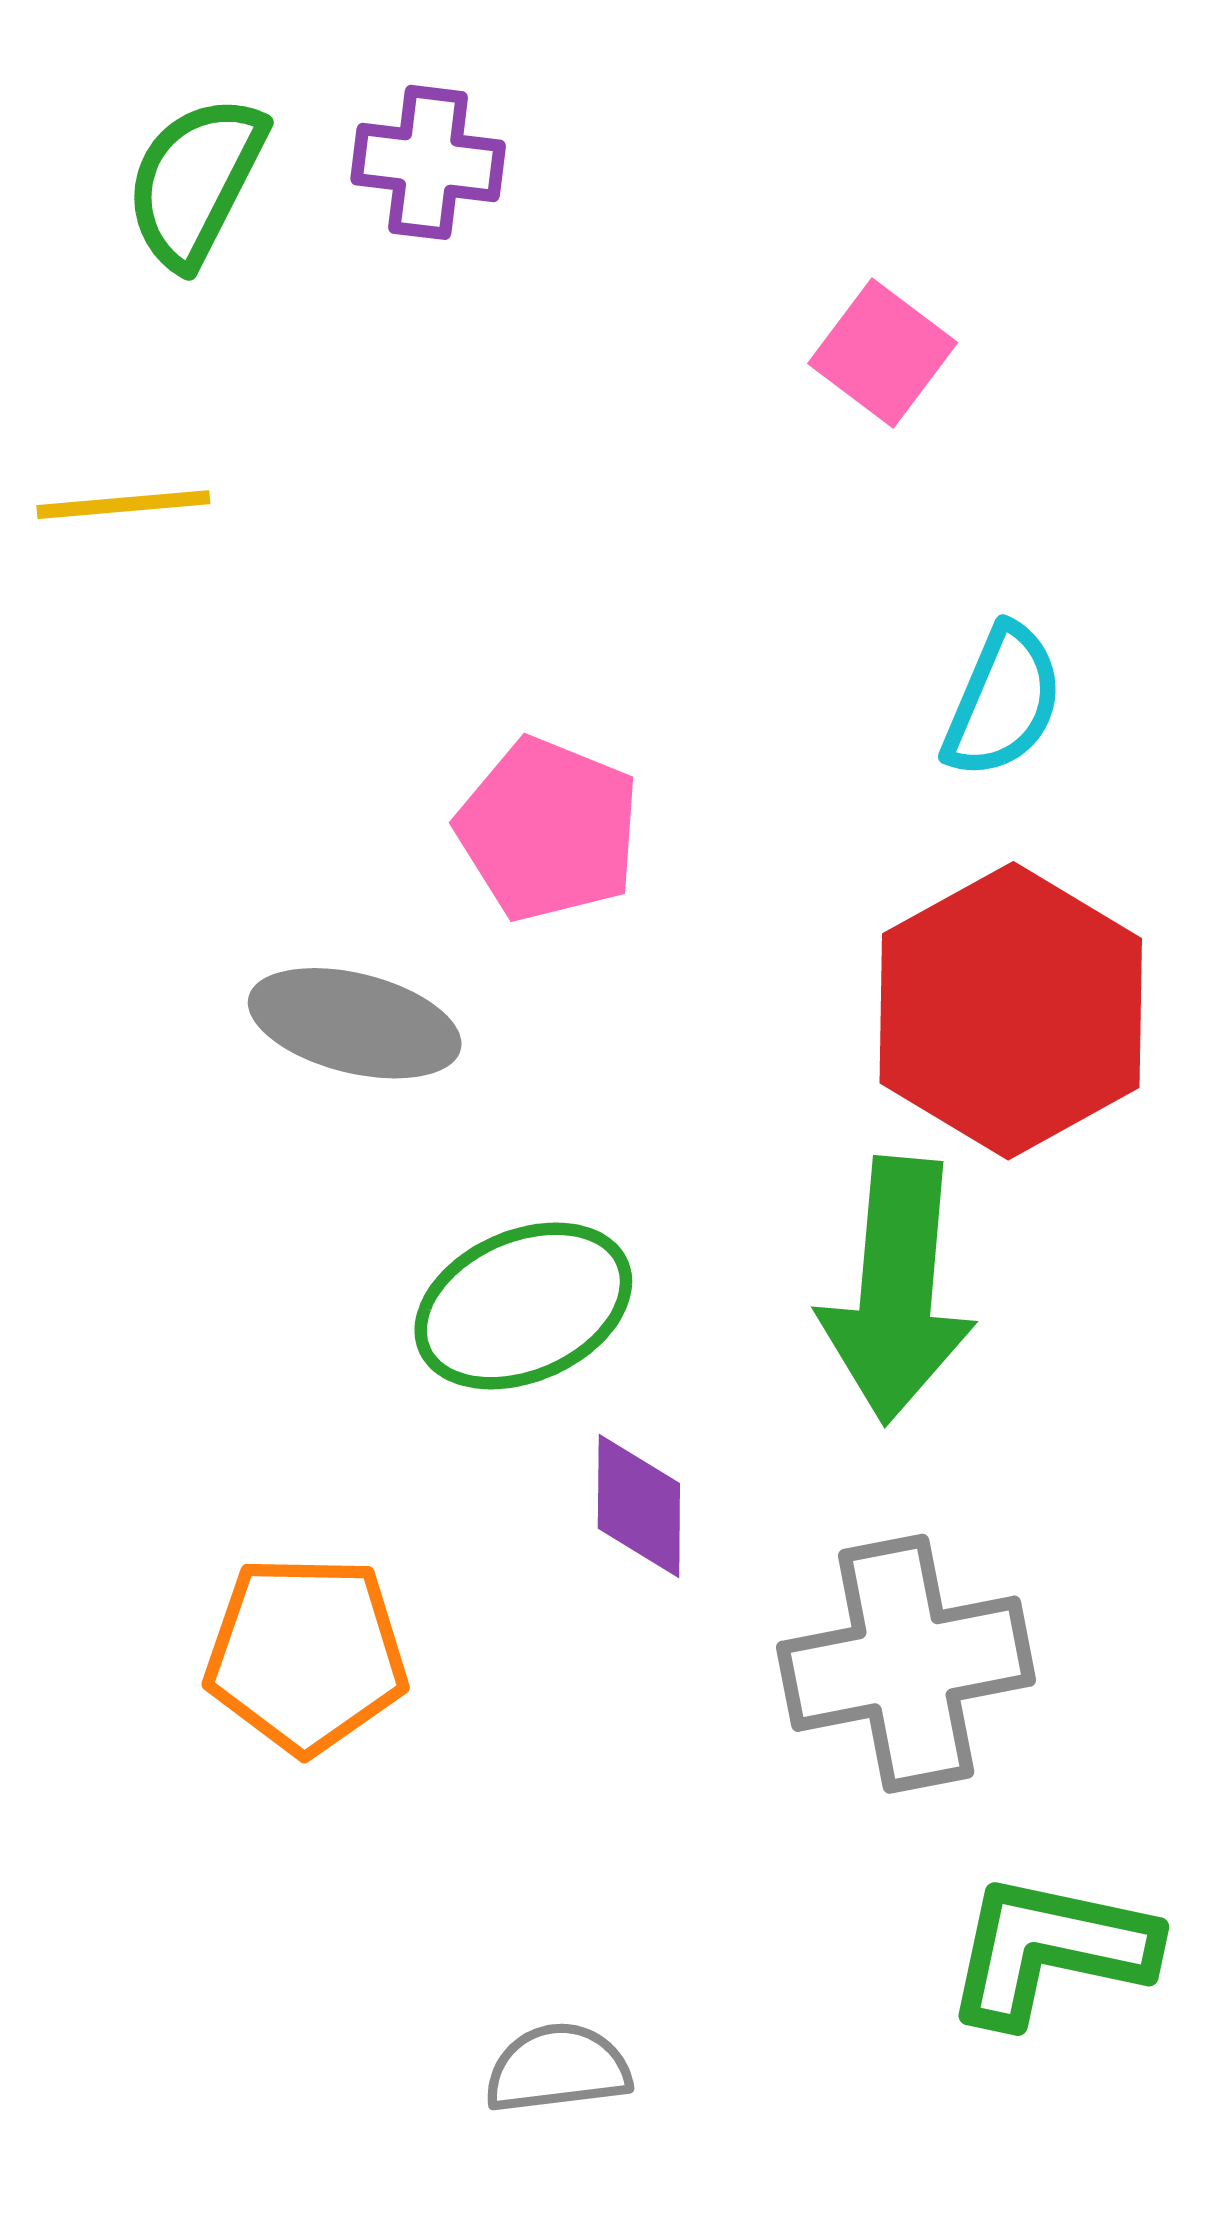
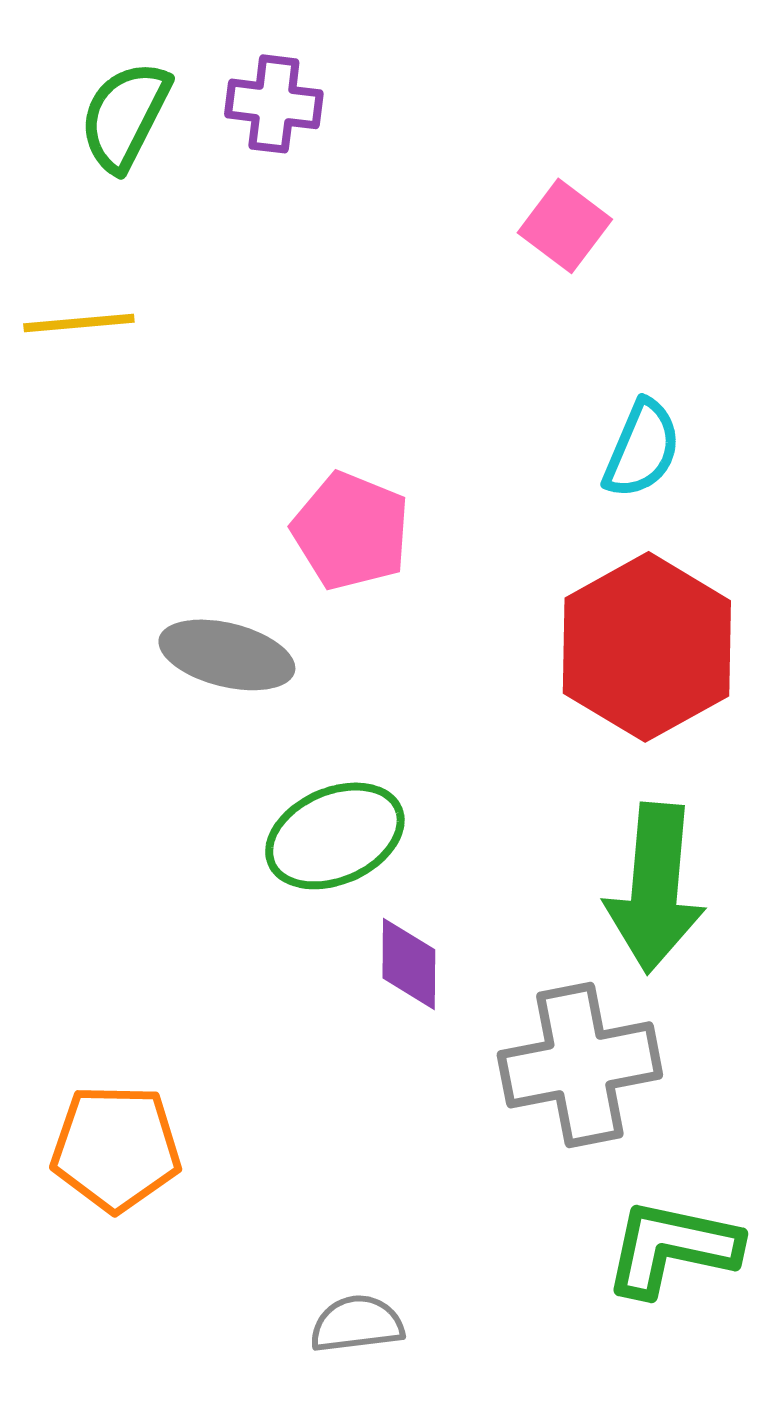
green arrow: (897, 1290) -> (655, 888), moved
orange pentagon: (306, 1654) -> (116, 1148), moved

